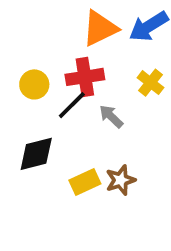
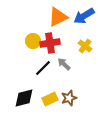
yellow circle: (34, 84) -> (33, 41), moved
black line: (72, 105) -> (43, 68), moved
black diamond: (36, 154) -> (24, 98), moved

